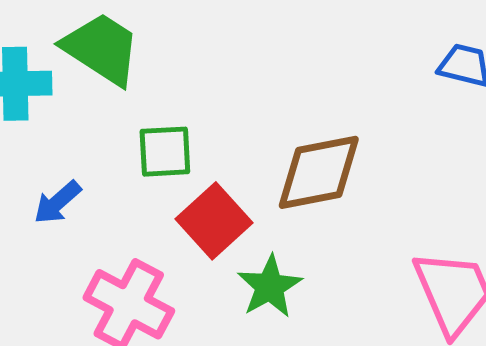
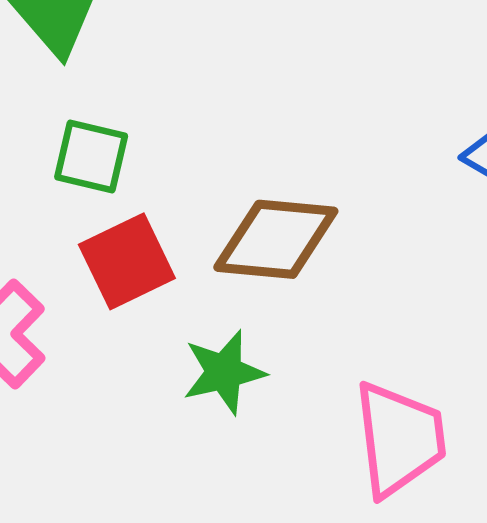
green star: (270, 286) -> (224, 372), moved

